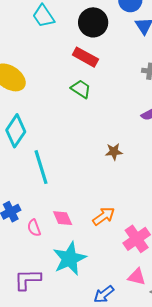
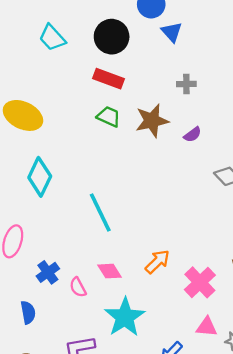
brown star: (114, 152) -> (152, 121), moved, size x1.6
cyan line: (41, 167) -> (100, 213), moved

